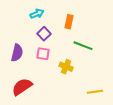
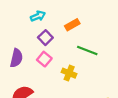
orange rectangle: (69, 22) -> (72, 25), turned 48
pink square: (43, 54) -> (44, 59), turned 32

